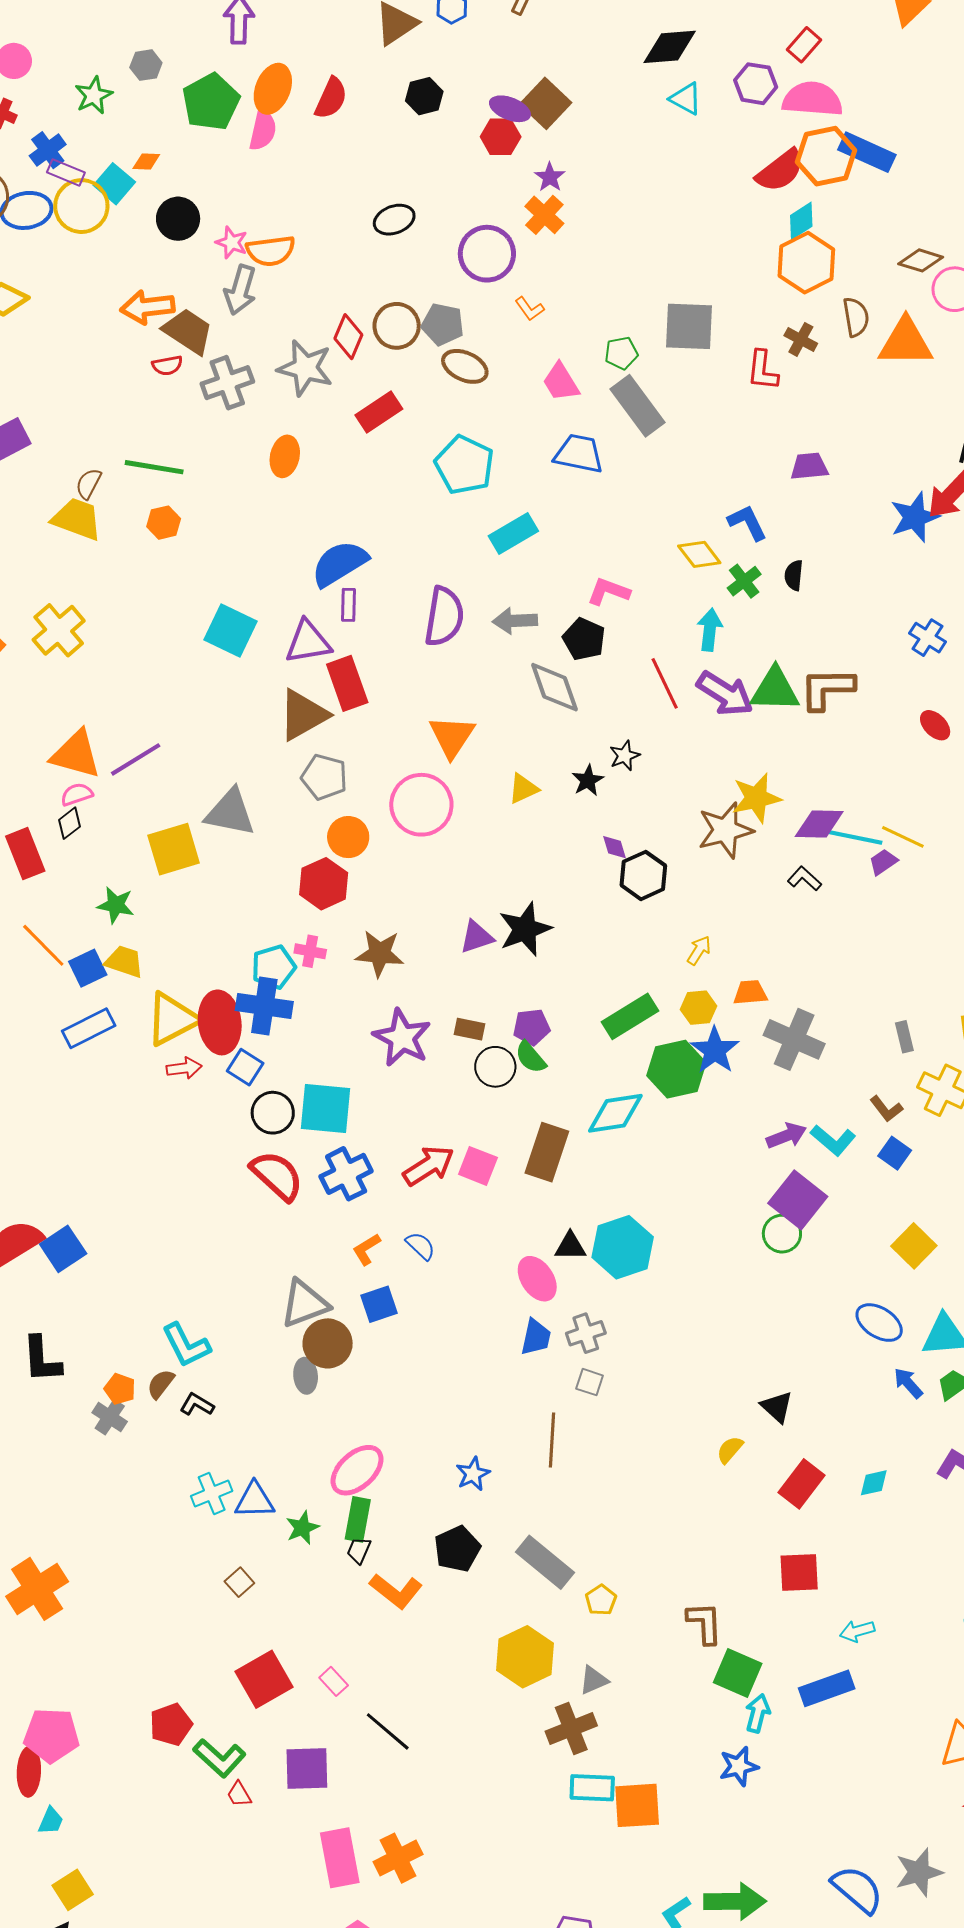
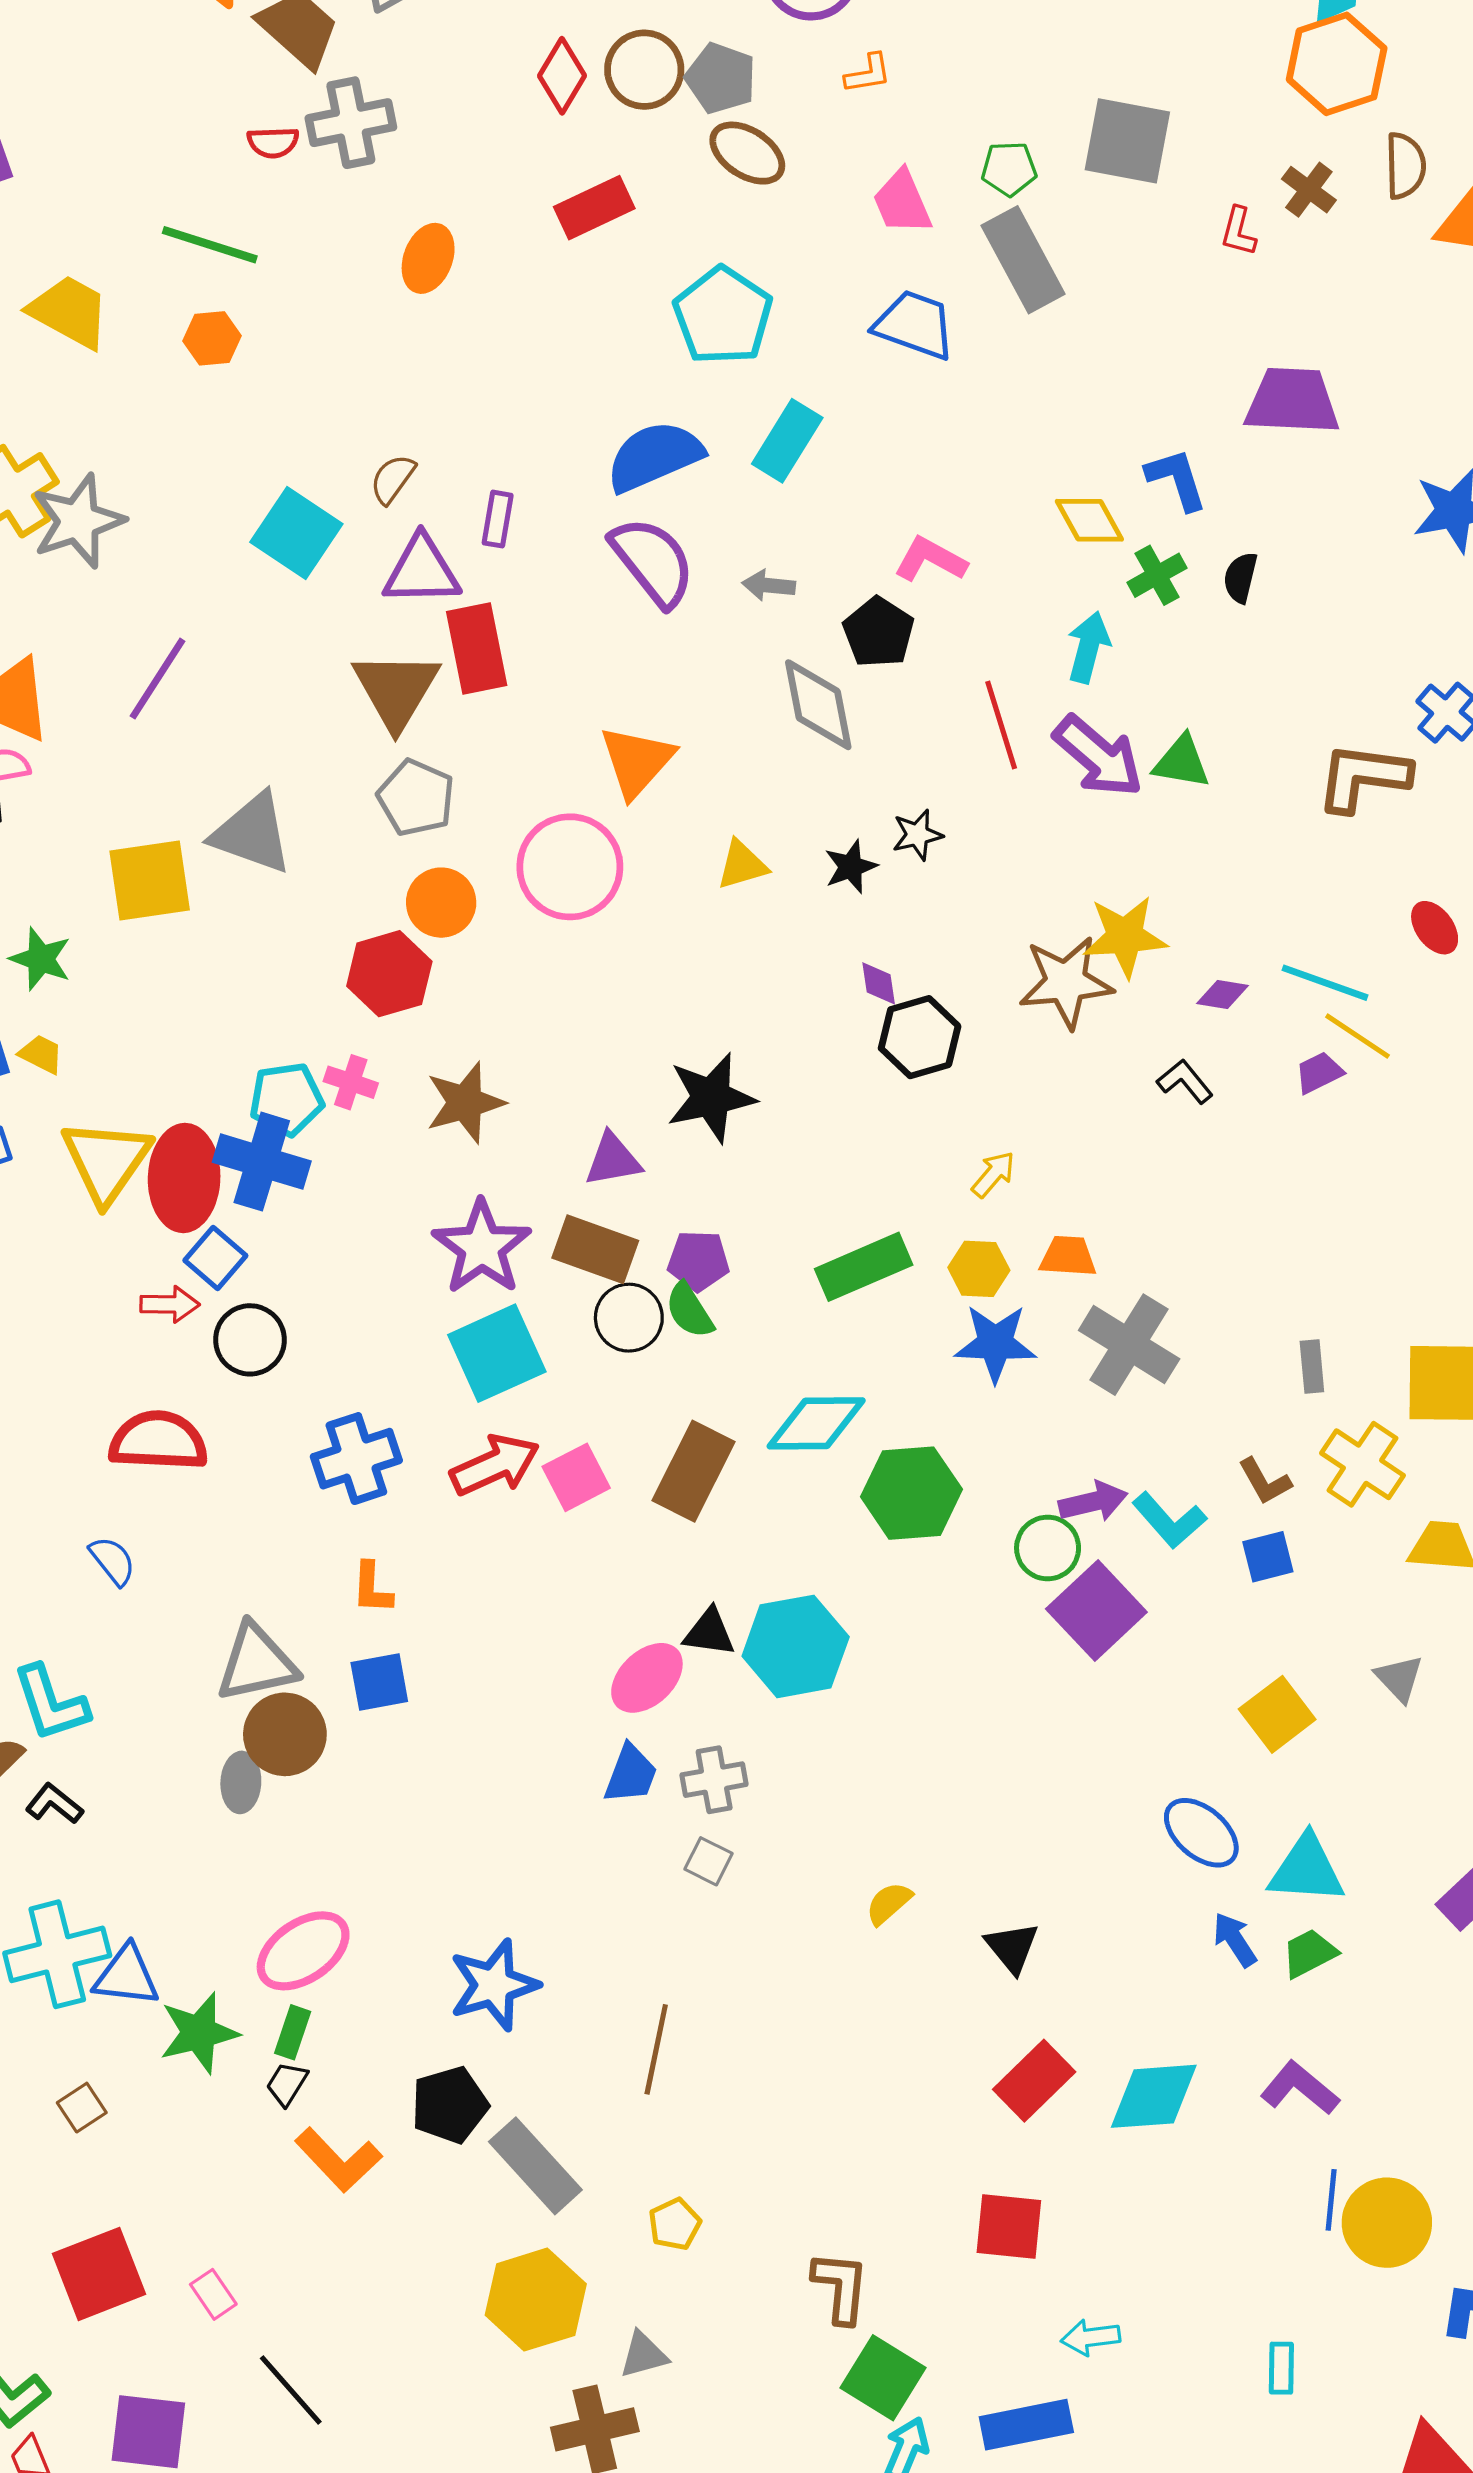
orange L-shape: (530, 309) -> (868, 73), turned -72
red semicircle: (167, 365) -> (273, 142), moved
gray star: (305, 368) -> (78, 521), moved, turned 30
red L-shape: (763, 370) -> (1238, 231), size x0.7
purple trapezoid: (809, 466) -> (1292, 401), size x1.5
brown semicircle: (88, 484) -> (393, 479), moved
cyan rectangle: (513, 533) -> (787, 441), turned -36
blue semicircle: (339, 564) -> (654, 456), moved
purple semicircle: (444, 617) -> (653, 562), turned -56
gray arrow: (515, 621) -> (769, 585), size x0.7
brown L-shape: (827, 689) -> (1363, 777), moved
green triangle: (775, 690) -> (1182, 762), size x0.7
brown triangle: (303, 715) -> (396, 690), turned -38
red ellipse: (935, 725) -> (1435, 928), moved
purple line: (136, 759) -> (157, 679), moved, turned -34
purple diamond: (819, 824) -> (1222, 995), size x0.6
cyan line: (856, 838) -> (1325, 983), moved
purple triangle: (477, 937) -> (613, 1160), moved
brown star: (380, 954) -> (465, 1103), turned -30
yellow trapezoid: (124, 961) -> (41, 1054), size x0.7
yellow triangle: (172, 1019) -> (106, 1161), turned -36
brown rectangle: (470, 1029) -> (595, 1249), size x1.6
blue star: (715, 1050) -> (995, 1343), turned 30
red arrow: (184, 1068) -> (170, 1304), moved
green hexagon: (676, 1069) -> (911, 1493), moved
cyan square: (326, 1109) -> (497, 1353), moved, turned -38
blue square: (895, 1153) -> (1268, 1557), turned 32
pink square: (478, 1166) -> (576, 1477), turned 33
red semicircle: (277, 1176) -> (158, 1441), moved, turned -48
green circle: (782, 1234) -> (1048, 1548), moved
blue semicircle: (420, 1246) -> (113, 1561), moved
orange L-shape: (367, 1249) -> (372, 1588), turned -64
pink ellipse: (537, 1279) -> (647, 1678), turned 72
brown line: (552, 1440) -> (656, 2049), moved
yellow semicircle: (730, 1450) -> (889, 1903), moved
blue star: (473, 1474) -> (494, 1985), size x1.6
cyan diamond: (874, 1483) -> (1154, 2096), size x1.8
cyan cross: (212, 1493) -> (57, 1954), size x1.5
green rectangle: (358, 1519) -> (293, 2032), size x0.7
green star: (302, 1528) -> (199, 2033), size x1.4
gray rectangle: (545, 1562) -> (535, 2166), moved

